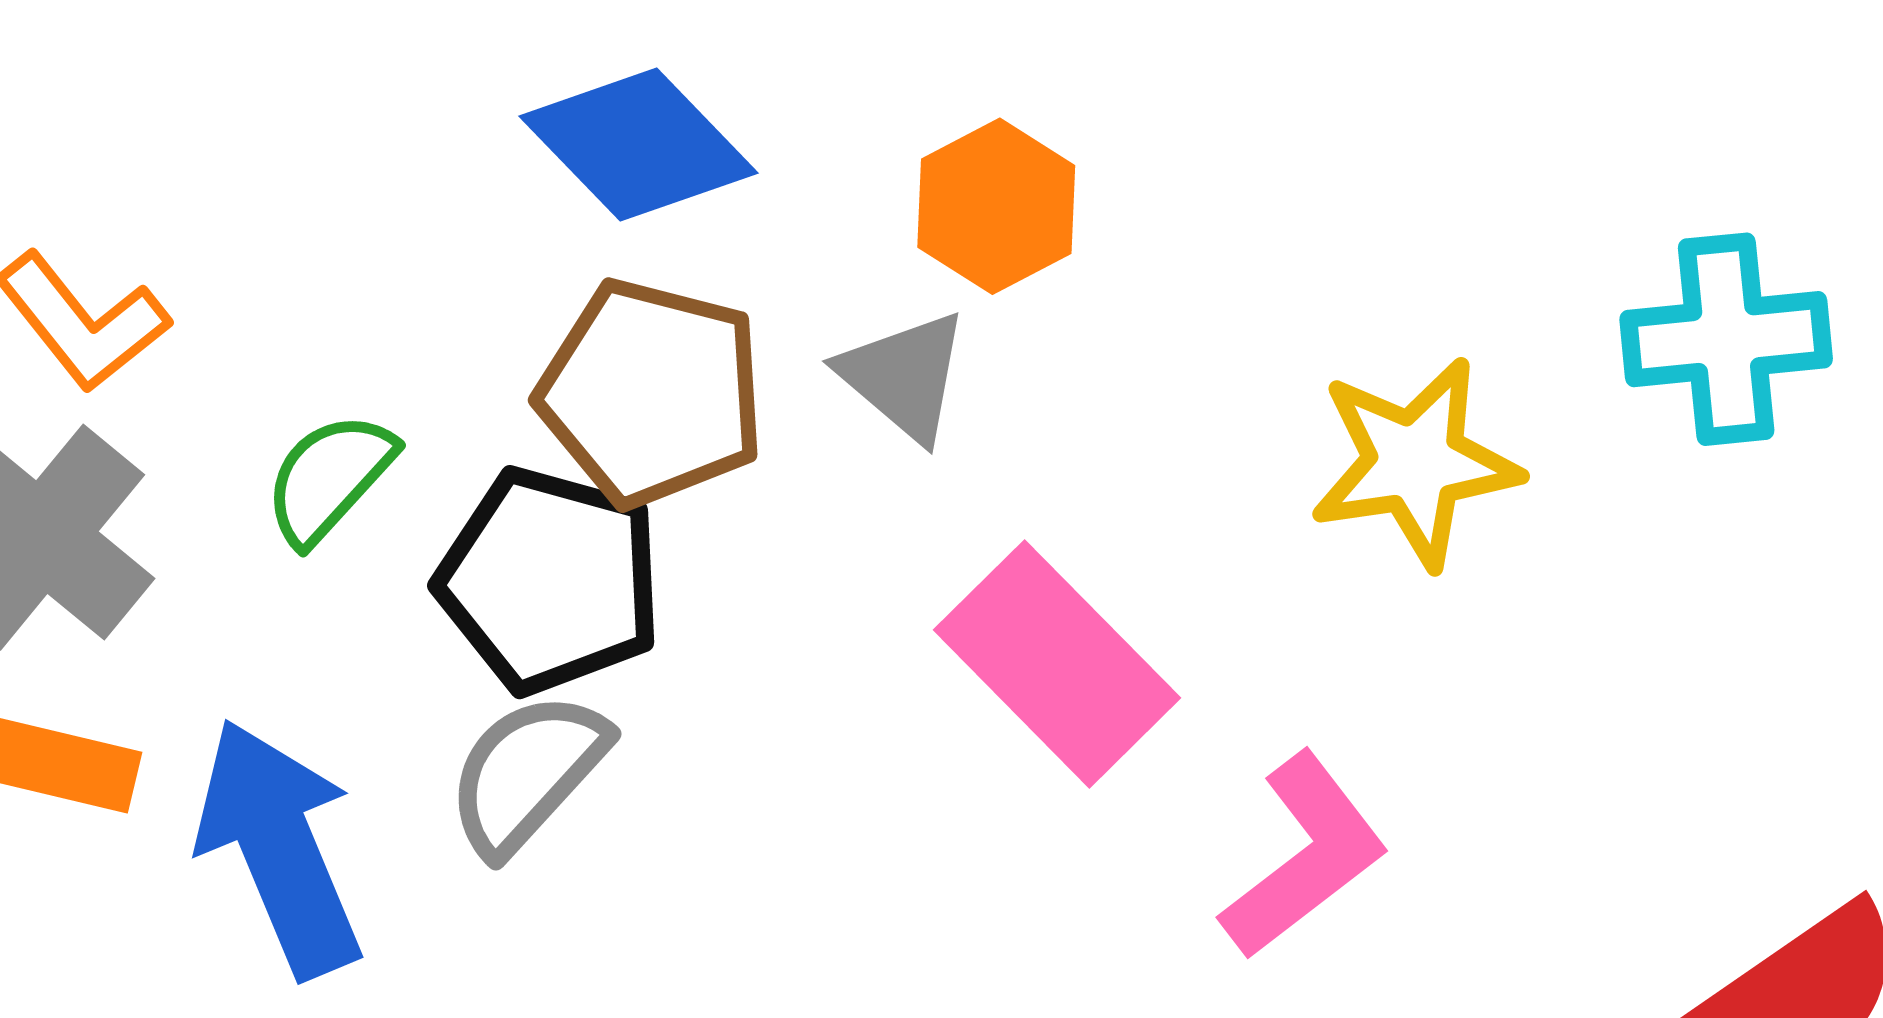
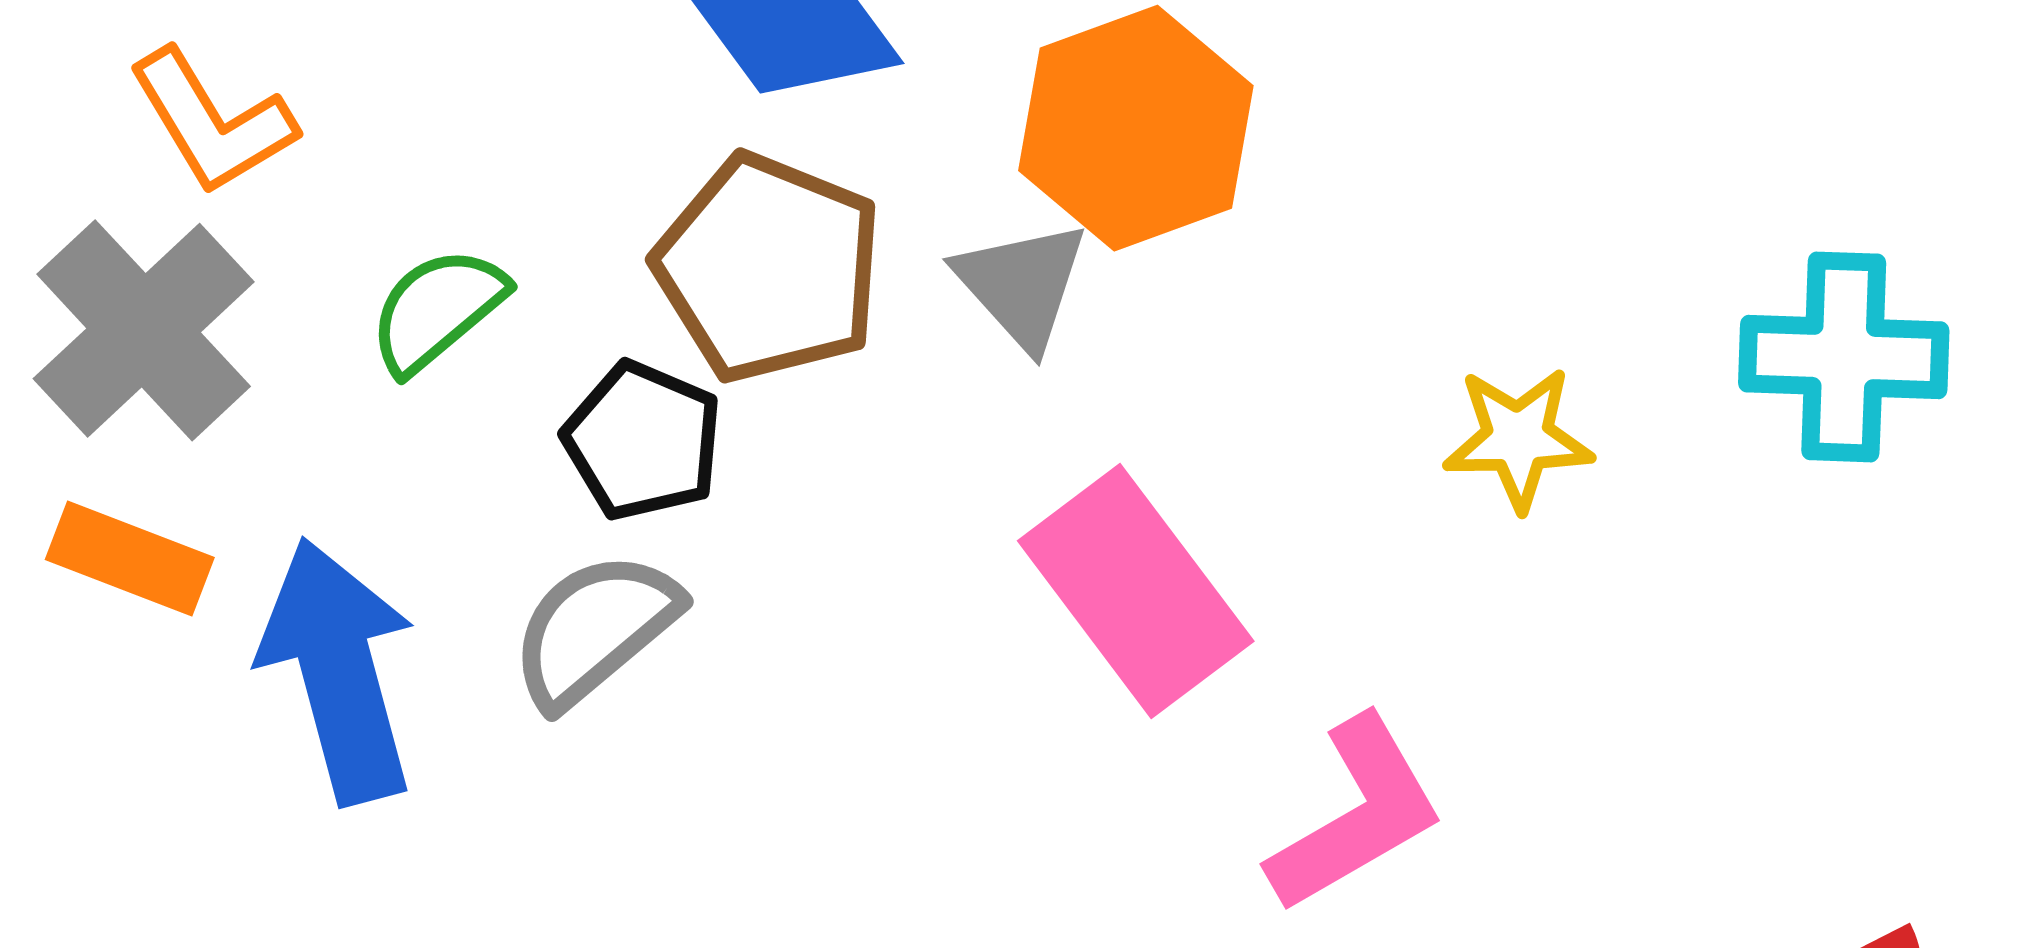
orange hexagon: (996, 206) -> (1136, 128), size x1.4
yellow star: (1415, 463) -> (1518, 438), size x0.7
black pentagon: (550, 580) -> (643, 441), size x0.7

